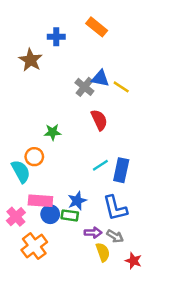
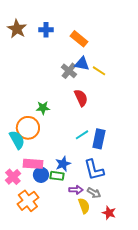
orange rectangle: (97, 27) -> (79, 39), moved
brown star: (31, 60) -> (17, 29), moved
orange circle: (34, 157) -> (28, 128), size x1.5

